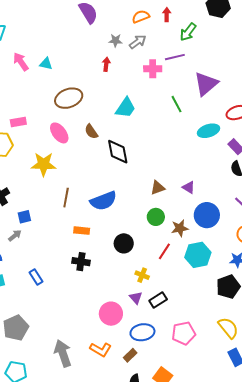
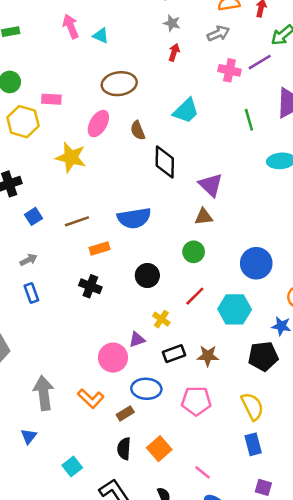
gray star: (115, 40) -> (172, 23), moved
purple line: (175, 57) -> (260, 62), turned -30
pink ellipse: (59, 133) -> (98, 124), turned 55
purple triangle: (189, 187) -> (211, 185), moved, size x1.5
brown line: (66, 198) -> (77, 221), moved, turned 48
blue square: (24, 217) -> (33, 216), turned -32
brown star: (180, 228) -> (208, 356), moved
orange rectangle: (82, 231) -> (100, 248), turned -35
gray arrow: (15, 236) -> (29, 260), moved
purple triangle: (136, 298) -> (137, 340), moved, turned 40

